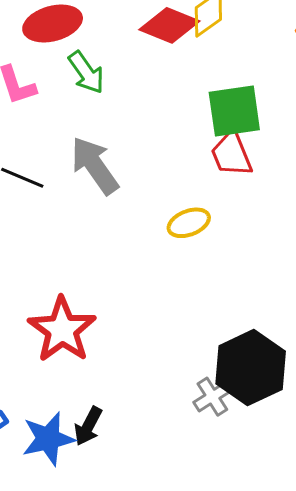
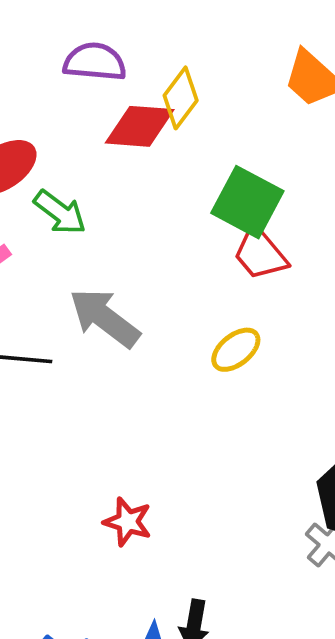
green square: (234, 111) -> (247, 202), turned -36
red star: (62, 330) -> (128, 522), size x0.6

